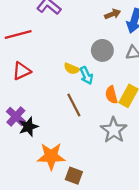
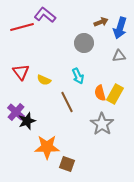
red line: (18, 35) -> (22, 27), moved
gray circle: (102, 50) -> (84, 43), moved
yellow semicircle: (72, 69) -> (44, 80), moved
red triangle: (22, 71) -> (21, 72), turned -42

